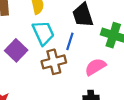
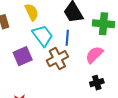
purple square: (16, 50) -> (23, 56), turned 36

